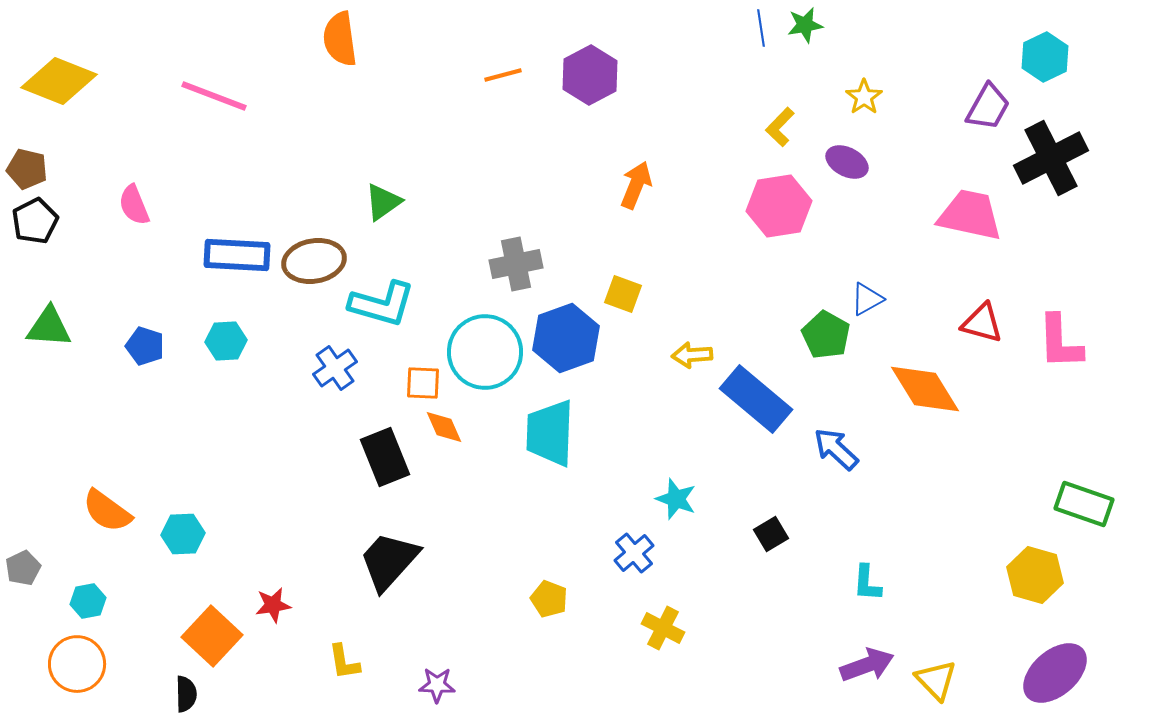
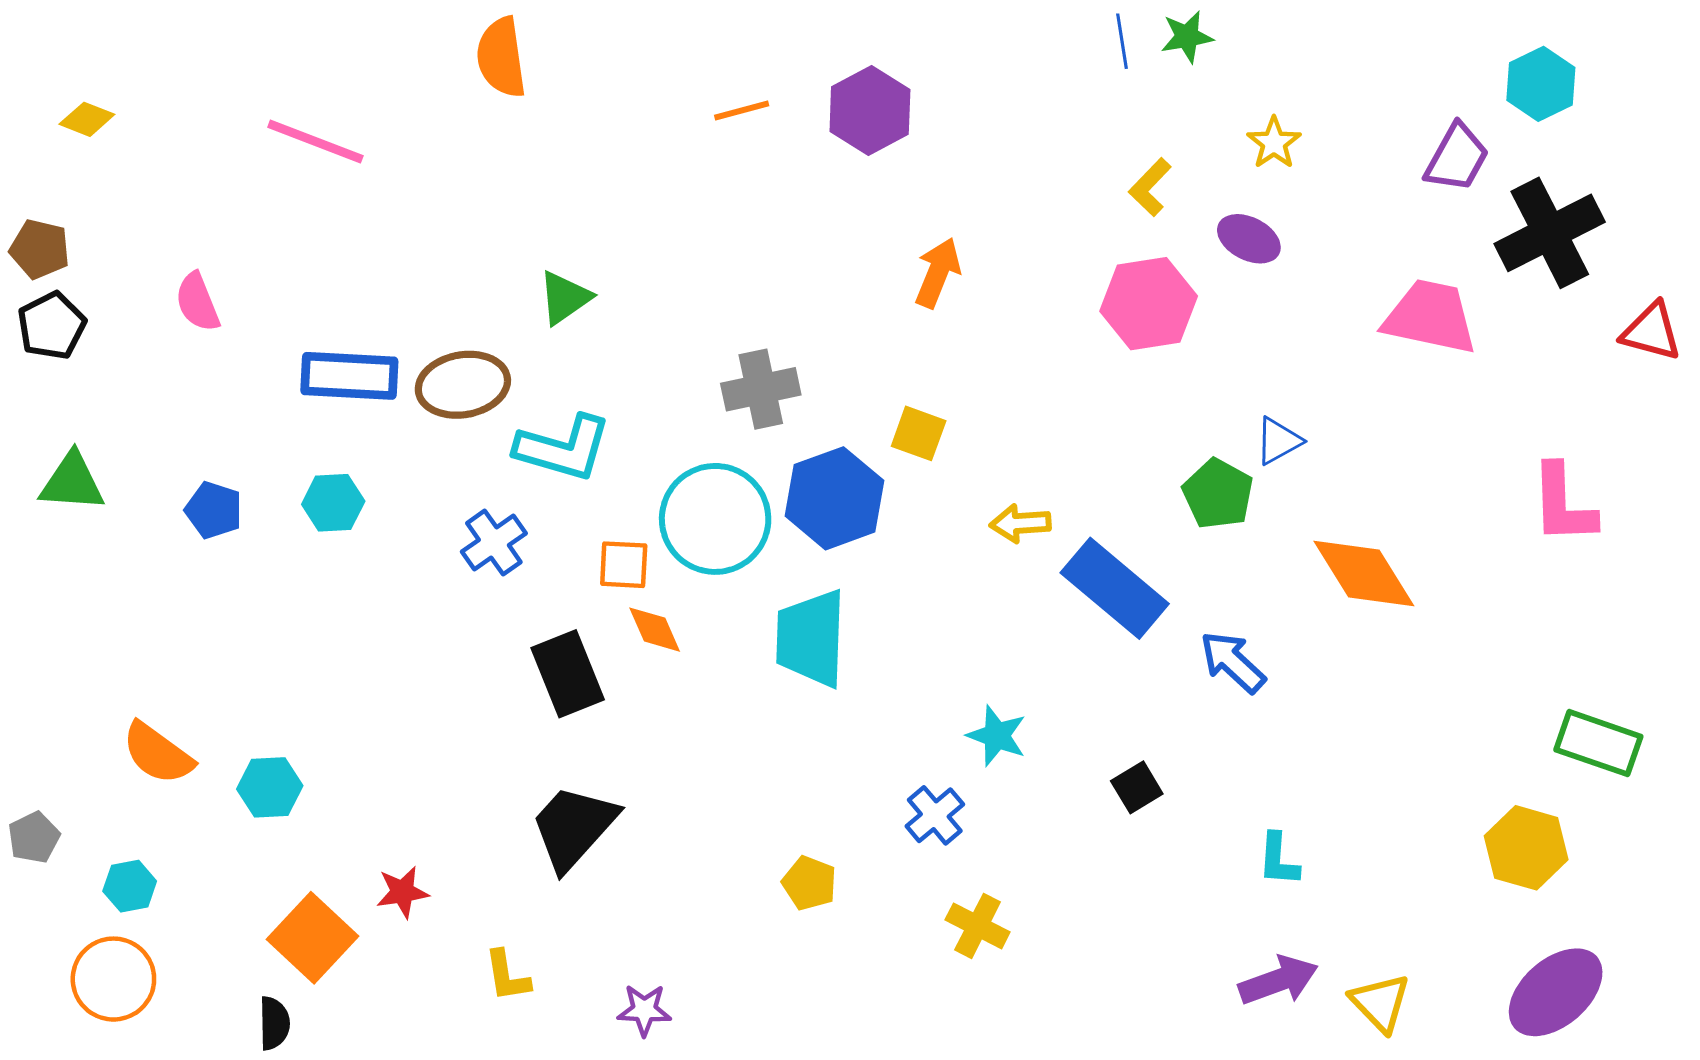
yellow diamond: (59, 81) -> (87, 119), size x0.5
red triangle: (982, 323) -> (1651, 332), moved

